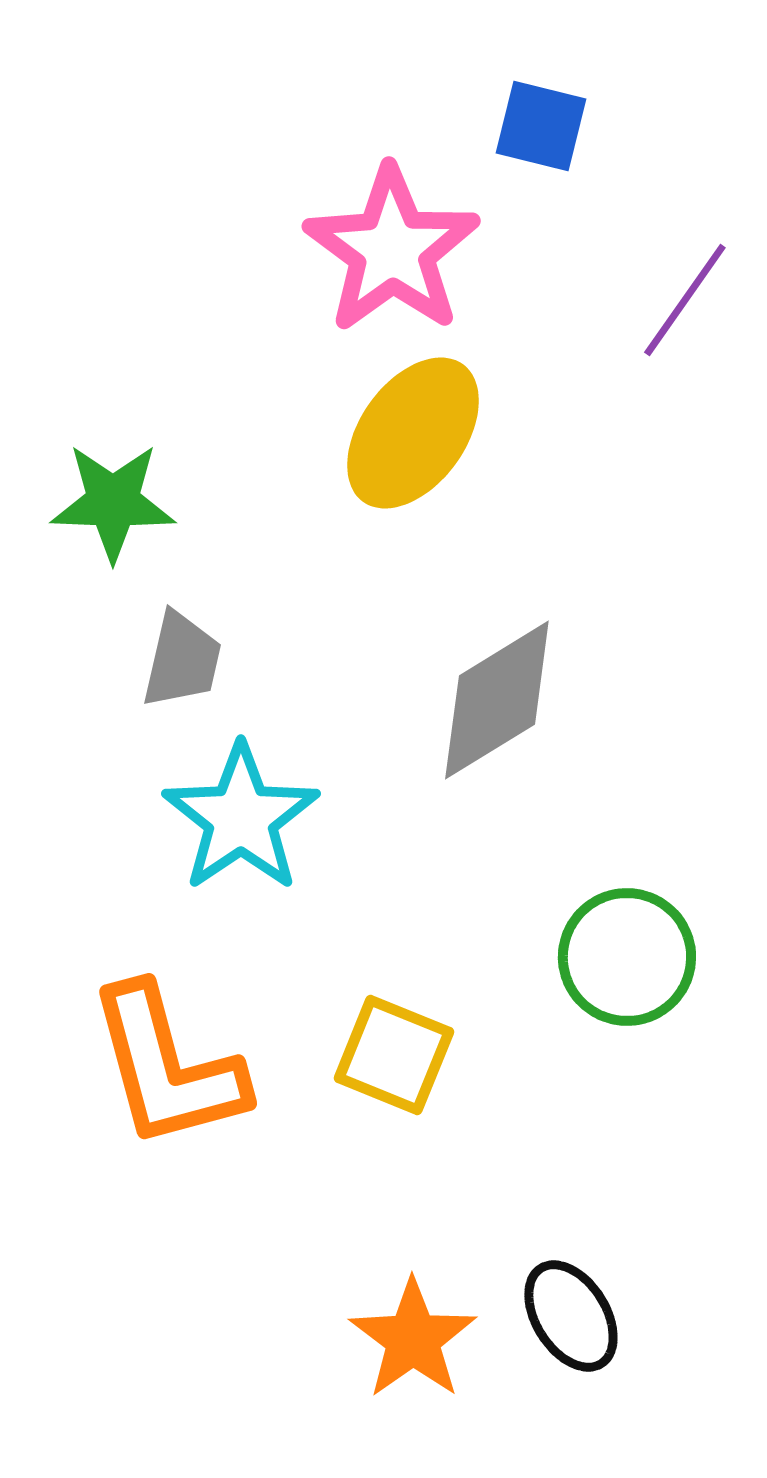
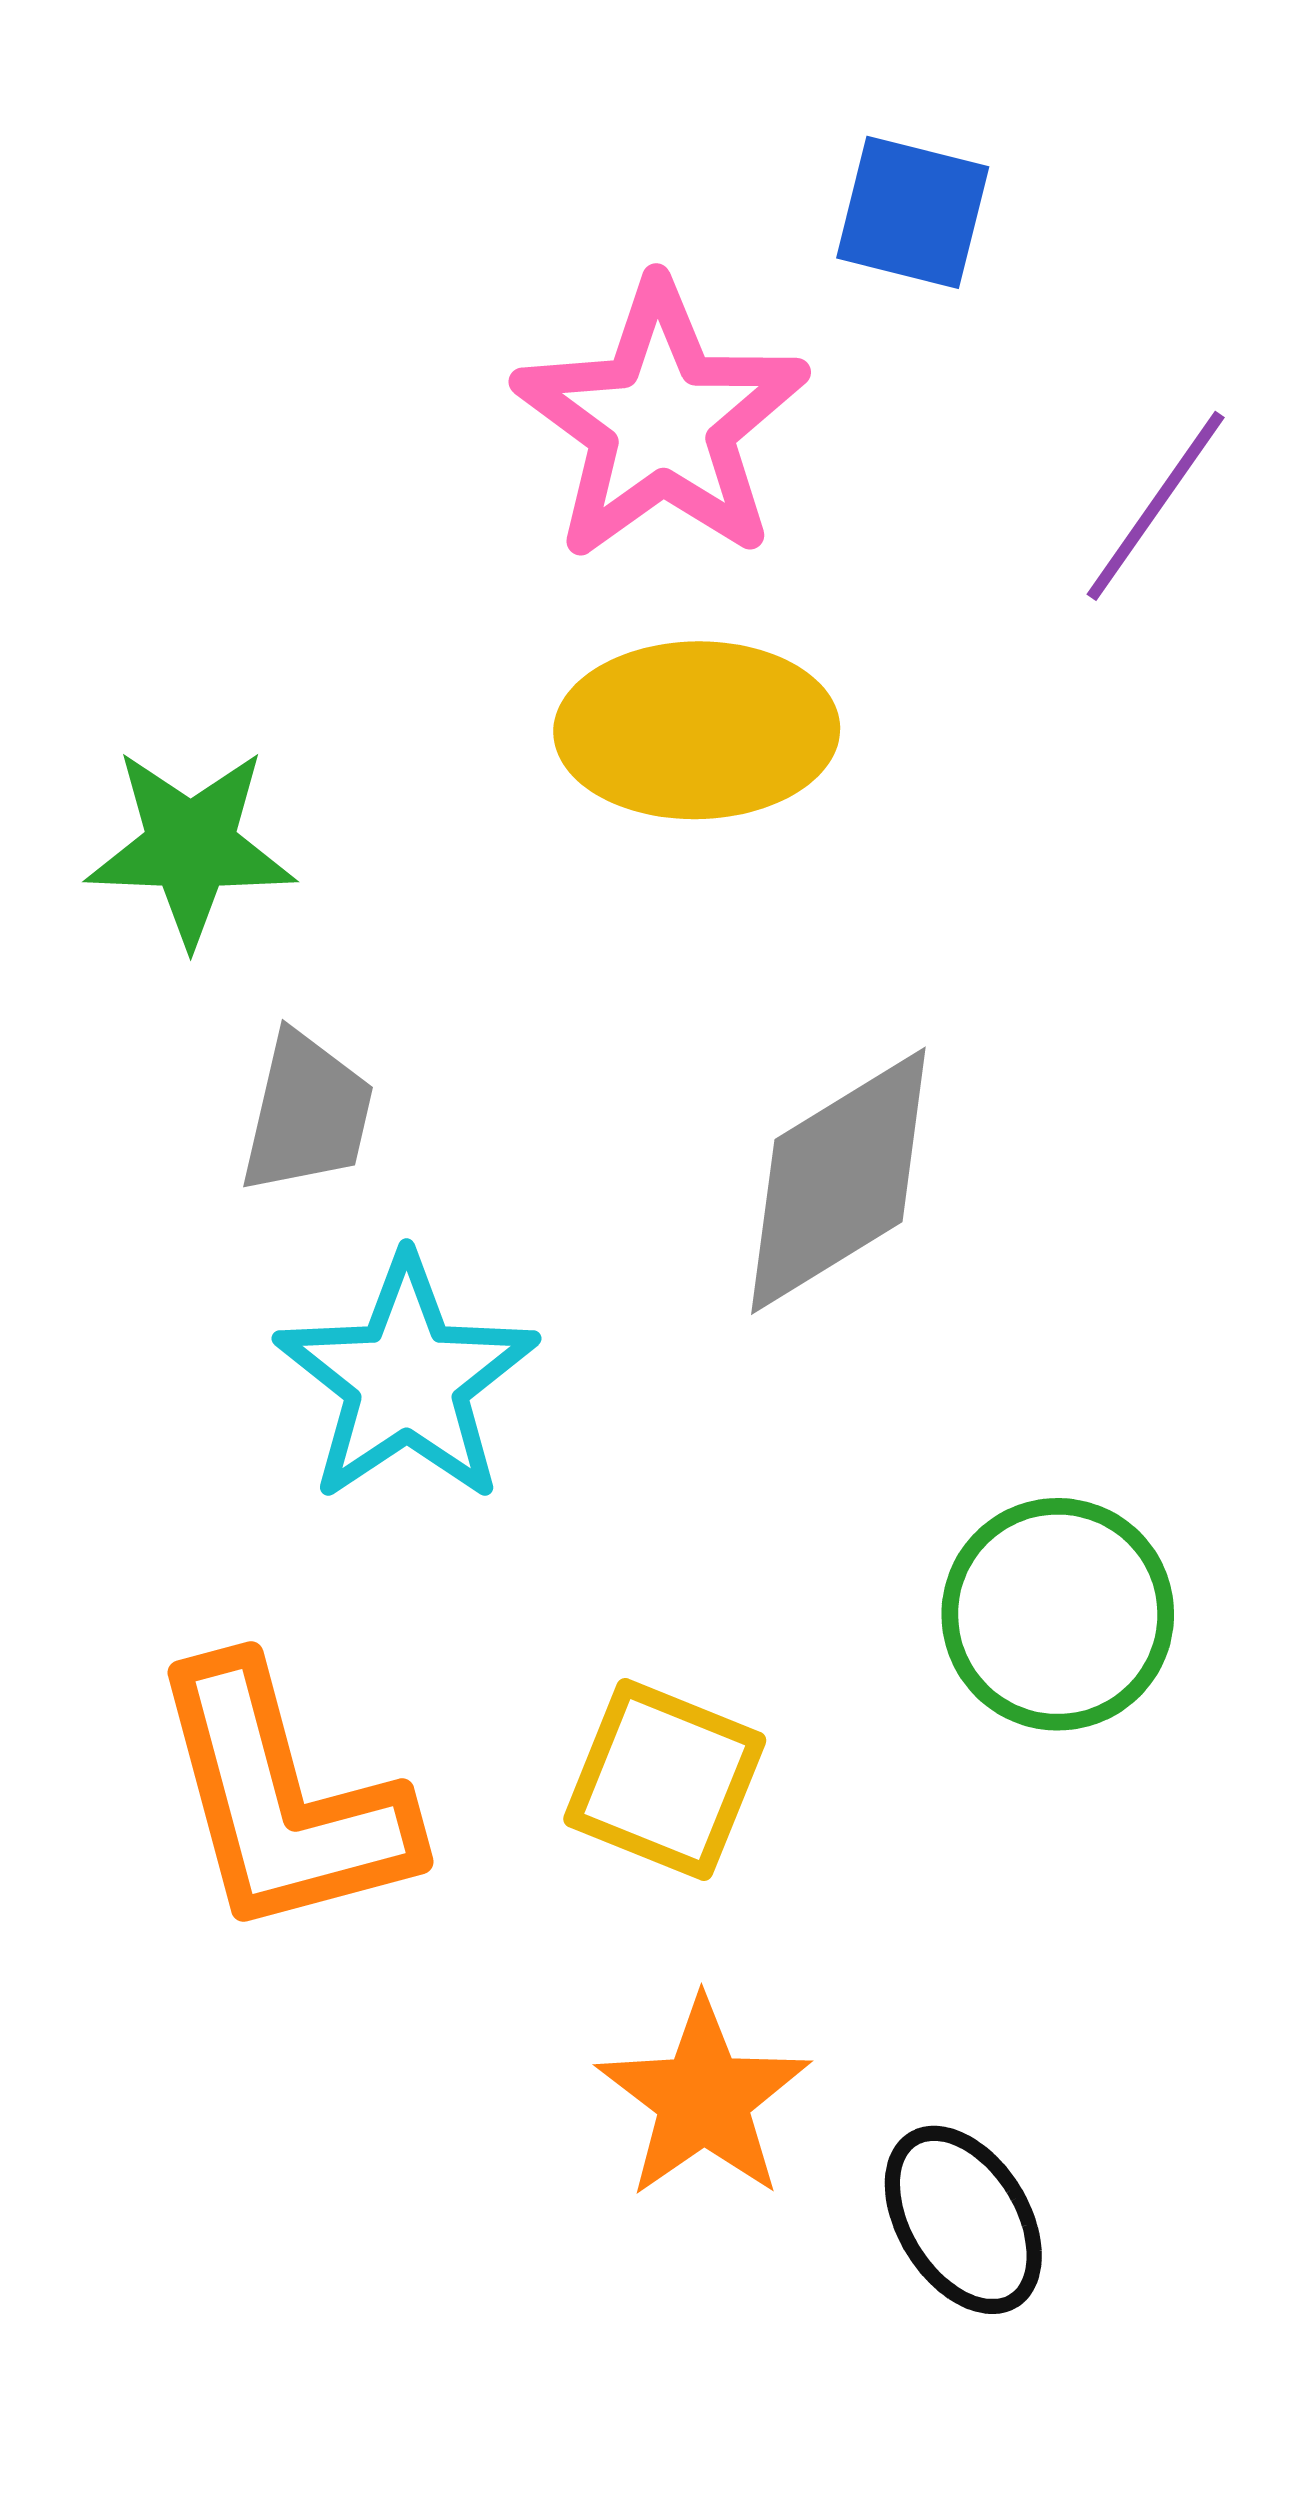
yellow ellipse: (413, 433) -> (697, 730), turned 53
orange star: (413, 1339) -> (703, 2098), moved

